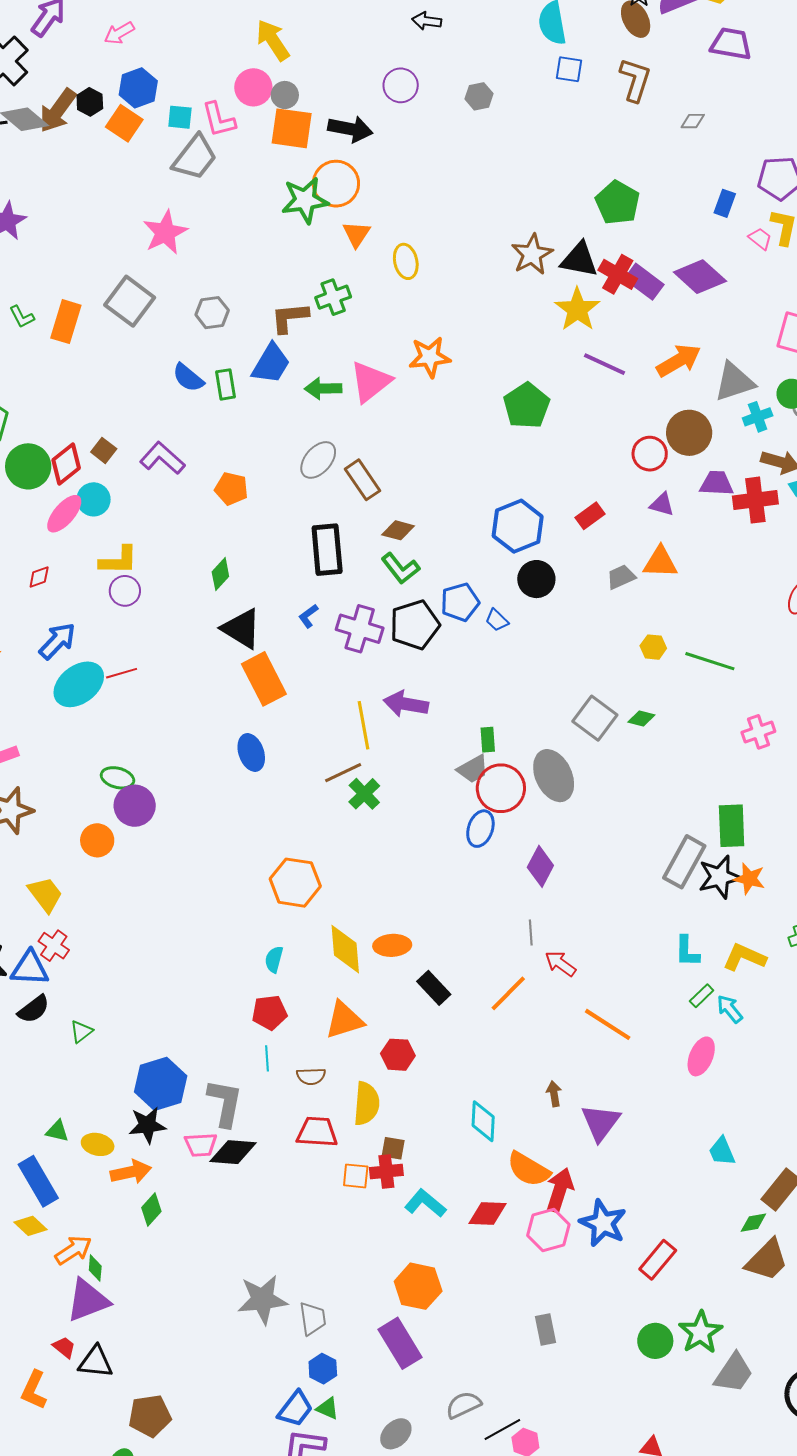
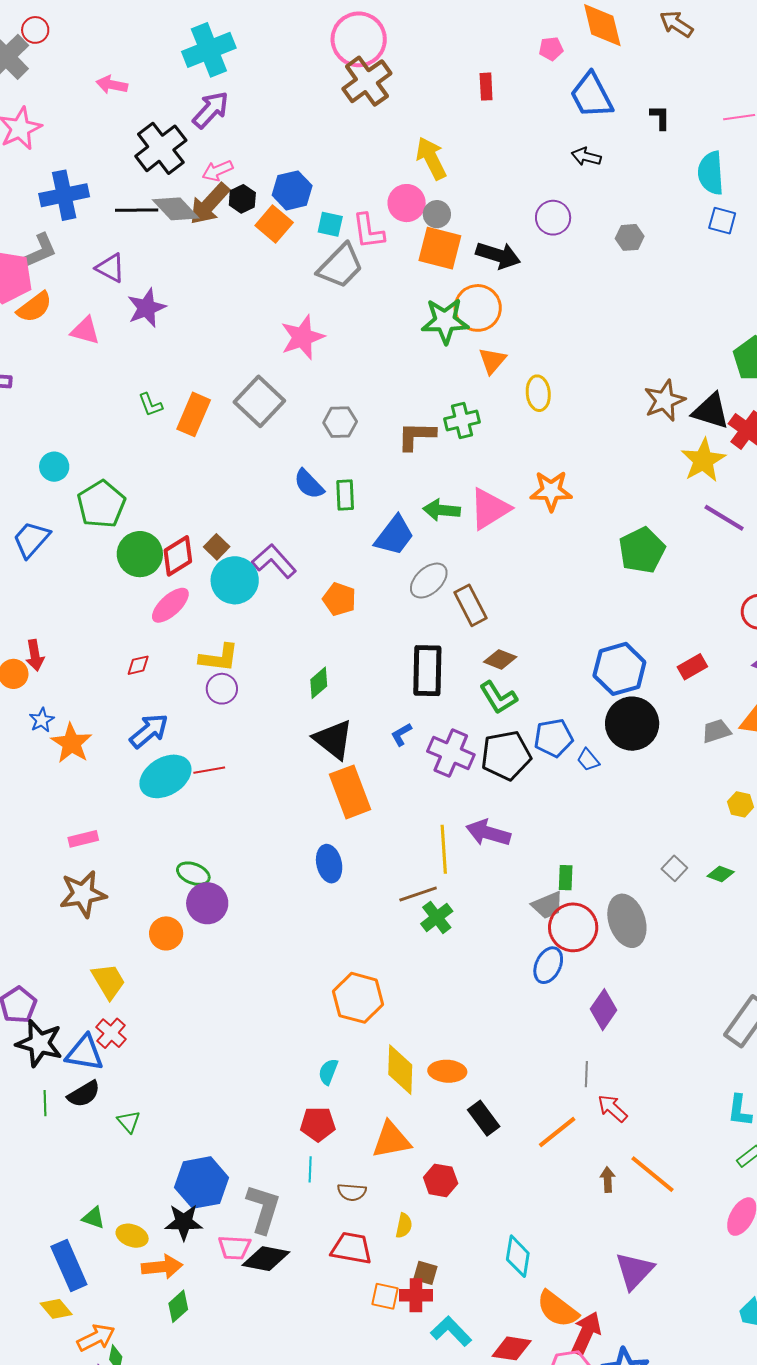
pink arrow: (119, 33) -> (217, 171), moved
blue trapezoid: (271, 364) -> (394, 536), moved
cyan circle: (94, 499) -> (235, 580), moved, size x1.4
black circle: (536, 579) -> (632, 724), size x1.4
gray square: (595, 718) -> (674, 868), size x0.6
green triangle: (81, 1032) -> (129, 1122), turned -40
brown arrow: (554, 1094) -> (608, 1179), moved
yellow semicircle: (366, 1104) -> (404, 1226), size x0.6

